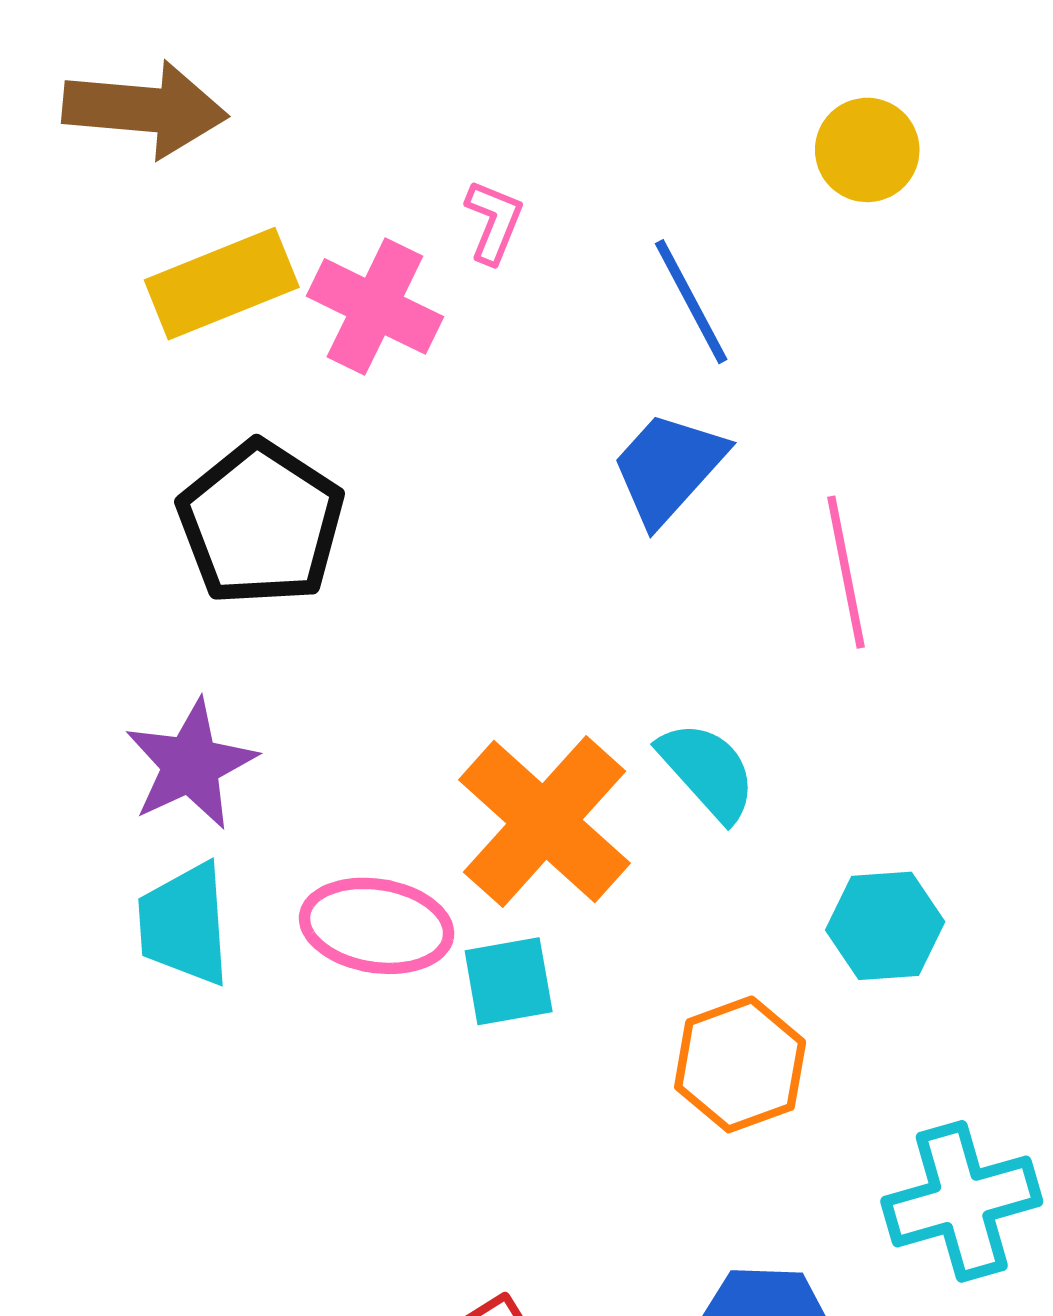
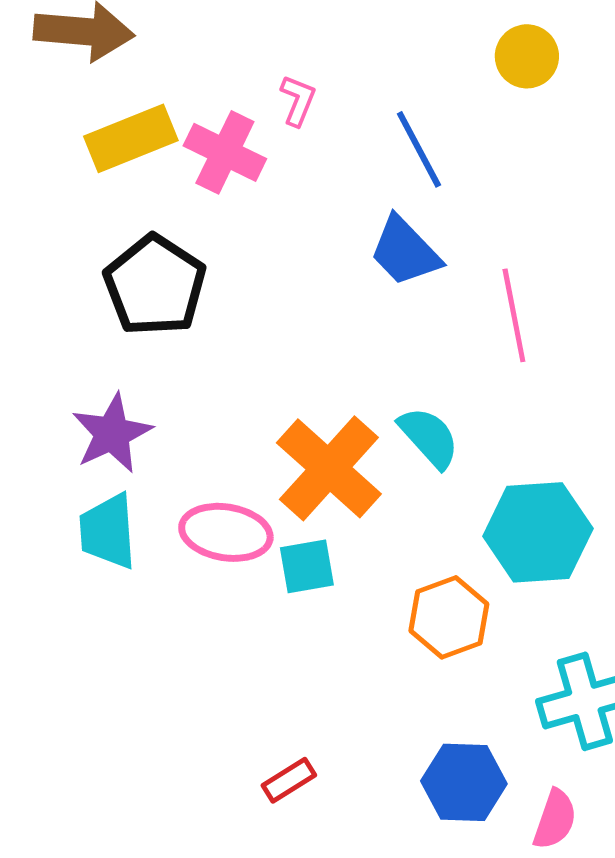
blue trapezoid: (668, 468) -> (405, 251), turned -86
cyan hexagon: (885, 926) -> (538, 532), size x1.5

